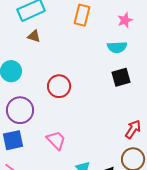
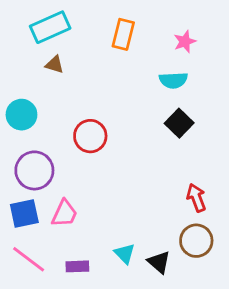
black square: (121, 77) -> (179, 123), turned -30
red arrow: (133, 129) -> (196, 198), turned -54
pink trapezoid: (56, 140) -> (64, 213), moved, turned 70

